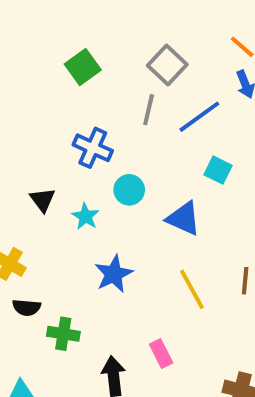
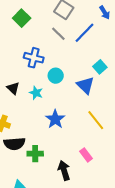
gray line: (149, 110) -> (58, 34), turned -49
cyan square: (218, 170) -> (100, 67), moved, turned 32
blue triangle: (184, 218) -> (85, 85), turned 30
black semicircle: (27, 307) -> (14, 144), size x1.5

